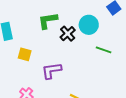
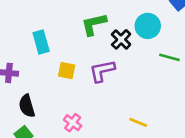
purple L-shape: (51, 71) -> (102, 71), moved

